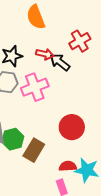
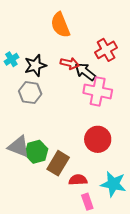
pink cross: (35, 87) -> (98, 91), moved, turned 32
red semicircle: (68, 166) -> (78, 180), moved

